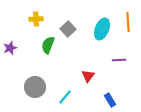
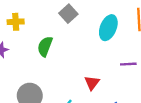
yellow cross: (36, 19) -> (16, 22), moved
gray square: (68, 29) -> (68, 14), moved

